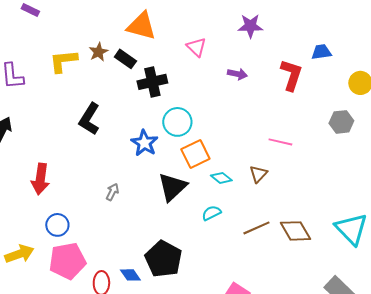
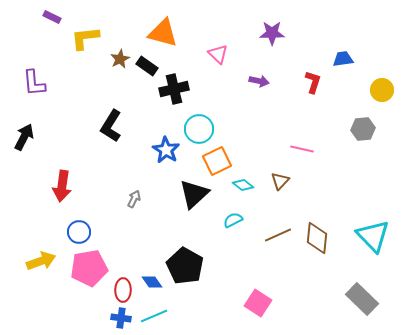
yellow L-shape: (63, 61) -> (85, 38), moved
red L-shape: (291, 75) -> (313, 82), size x0.7
brown diamond: (295, 231) -> (317, 238), turned 36

